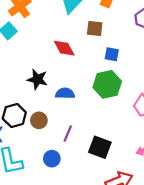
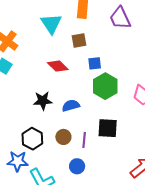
blue square: (112, 54) -> (95, 63), moved
brown circle: (39, 120) -> (63, 137), moved
black square: (100, 147) -> (108, 128), moved

